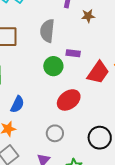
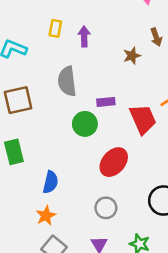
brown star: (88, 16) -> (132, 56), moved
red trapezoid: (98, 72) -> (143, 119), turned -45

